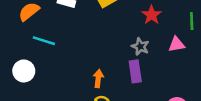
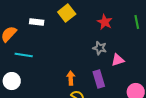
pink triangle: (177, 44) -> (118, 60), moved
purple rectangle: (135, 71) -> (99, 79), moved

